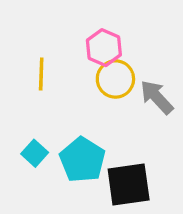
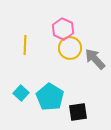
black square: (129, 185) -> (78, 112), size x0.7

